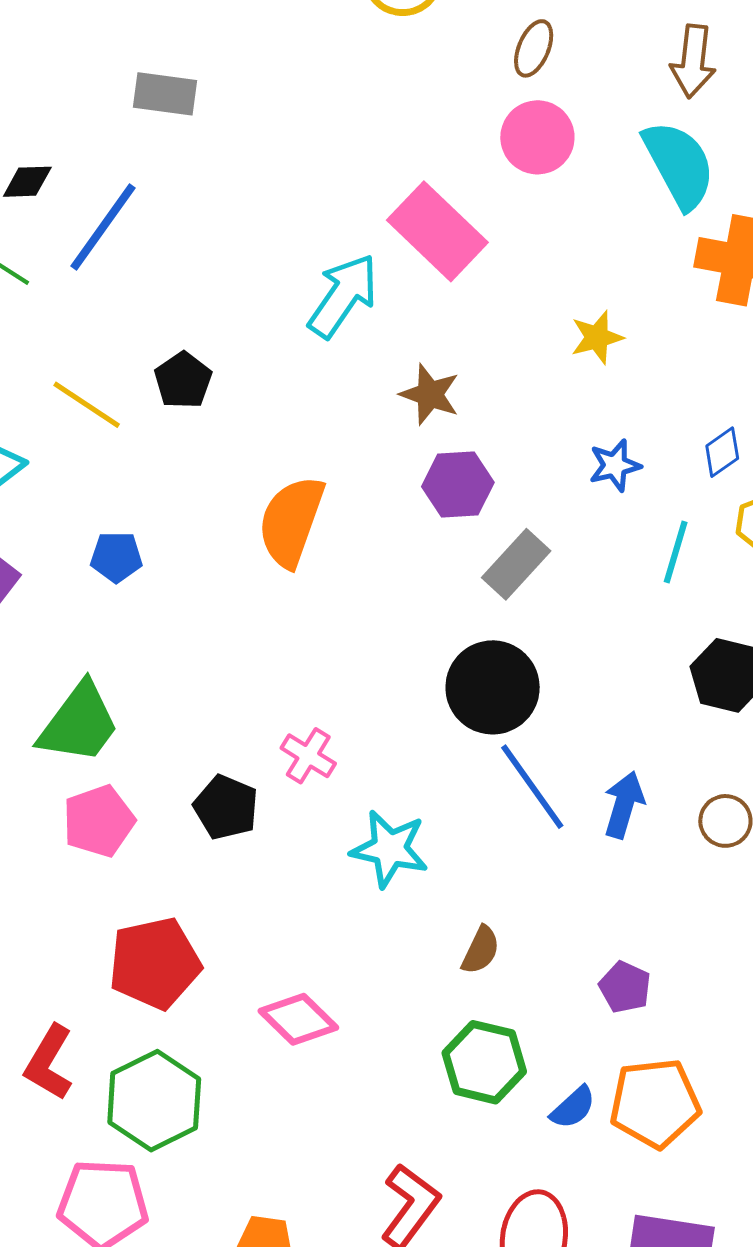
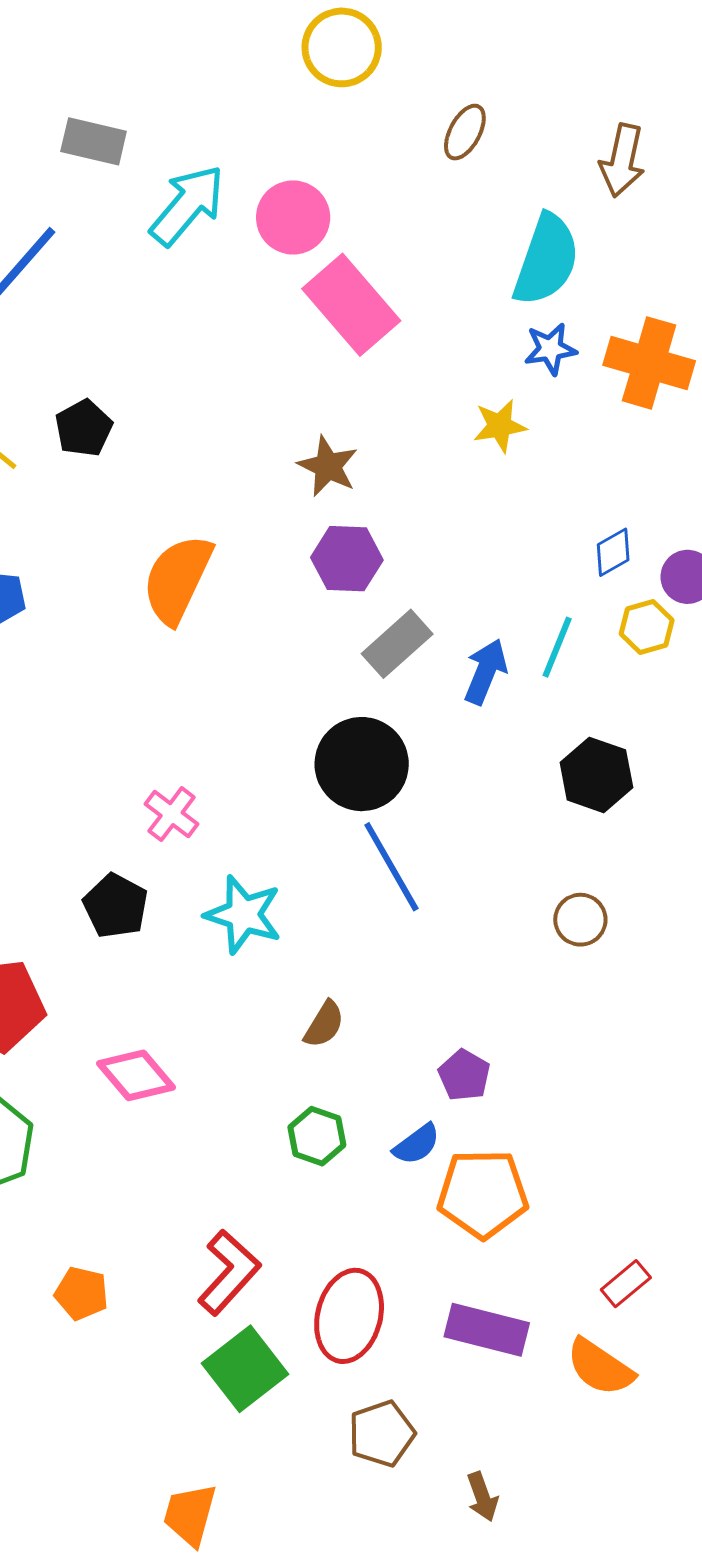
pink circle: (537, 137) -> (293, 217), moved
cyan semicircle: (679, 165) -> (546, 260), moved, turned 42
cyan arrow: (343, 296) -> (187, 205), moved
blue star: (615, 465) -> (550, 349), moved
blue arrow: (624, 805) -> (486, 672), moved
black pentagon: (226, 807) -> (116, 906), moved
green hexagon: (484, 1062) -> (317, 1136), size x0.7
blue semicircle: (573, 1108) -> (417, 1144), moved

